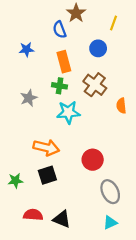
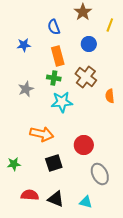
brown star: (76, 13) -> (83, 12), moved
yellow line: (114, 23) -> (110, 25), moved
black square: (47, 175) -> (54, 163), moved
cyan triangle: (110, 222) -> (86, 202), moved, turned 40

